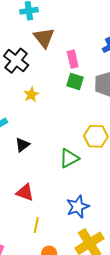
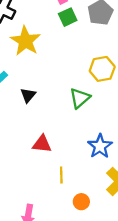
green square: (75, 82) -> (68, 17), turned -30
yellow star: (31, 95) -> (25, 41), size x1.8

